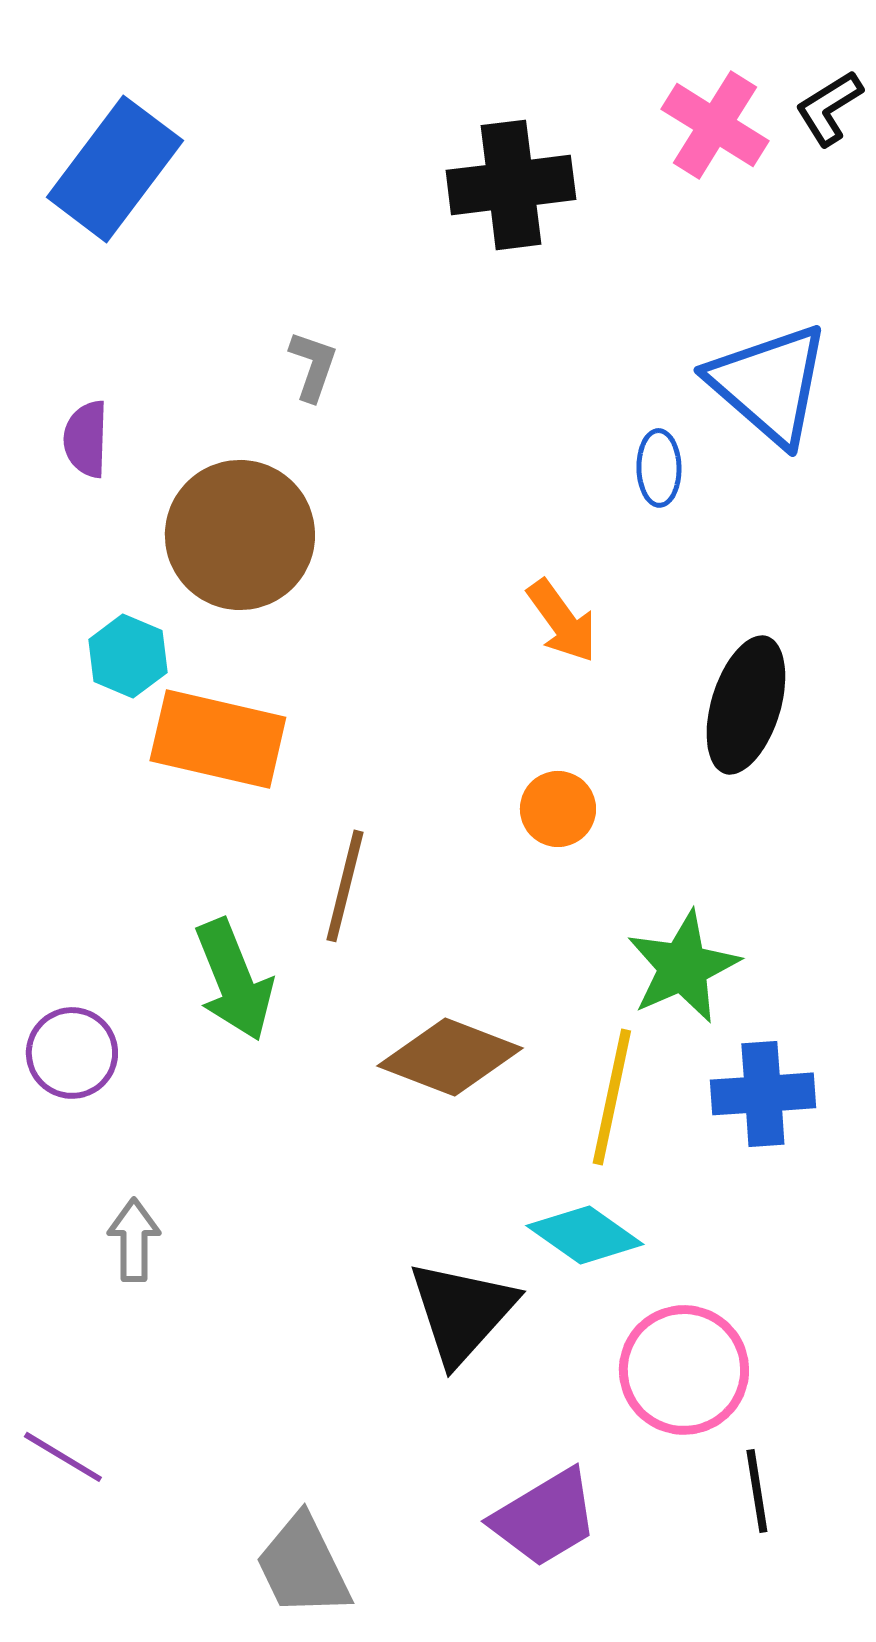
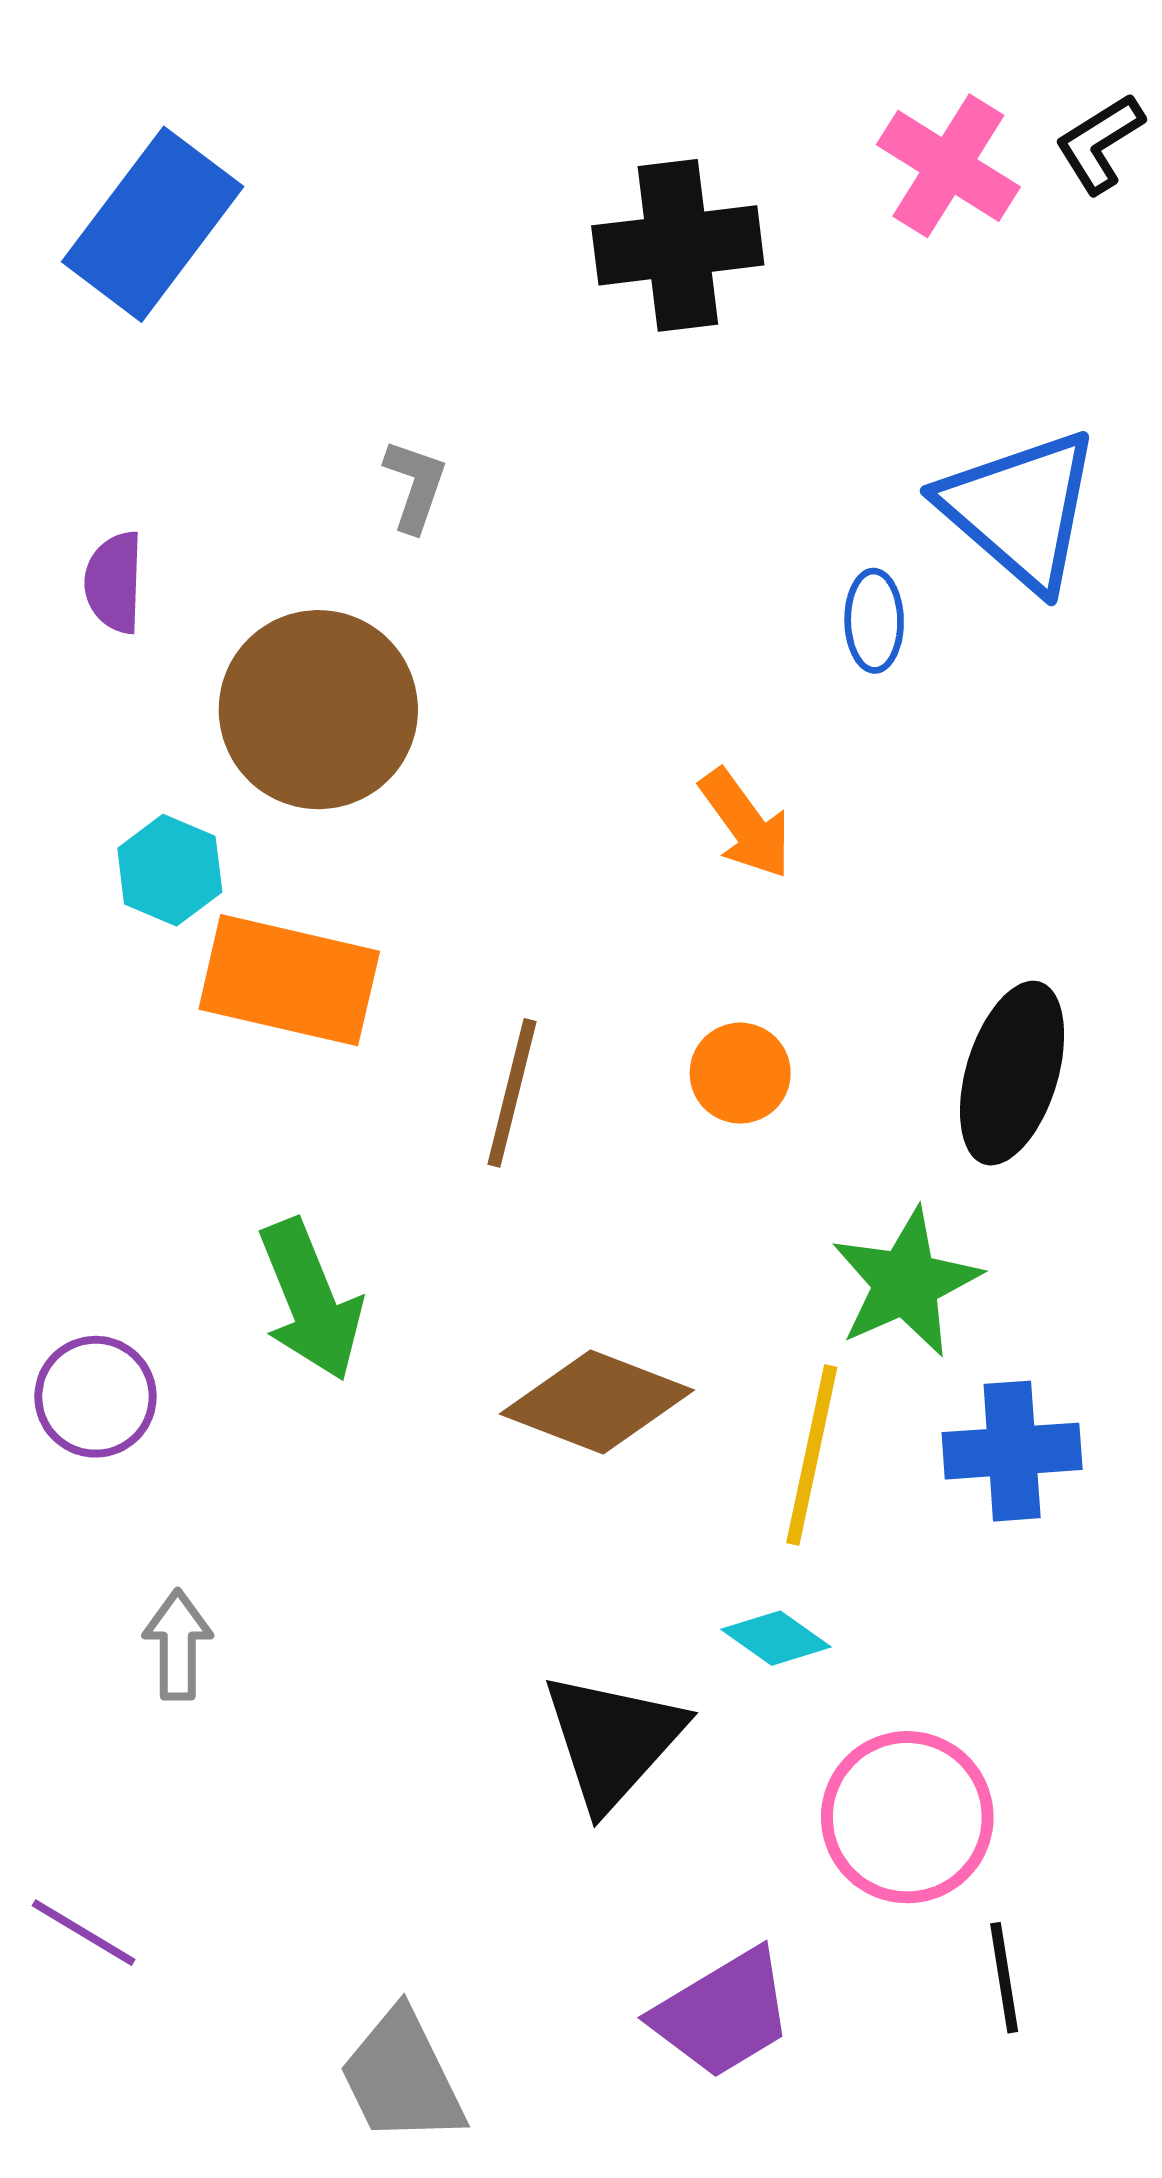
black ellipse: (746, 705) -> (1012, 1073), moved
brown line: (345, 886) -> (512, 1093), moved
cyan diamond: (585, 1235) -> (776, 1638), size x0.7

